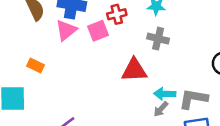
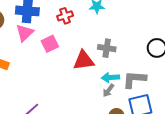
pink square: (98, 31) -> (50, 44), moved
gray cross: (158, 39) -> (107, 48), moved

